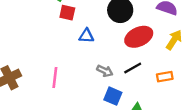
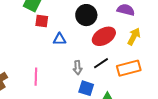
gray arrow: (105, 71) -> (78, 68), turned 64
orange rectangle: (165, 77) -> (129, 68), size x1.6

